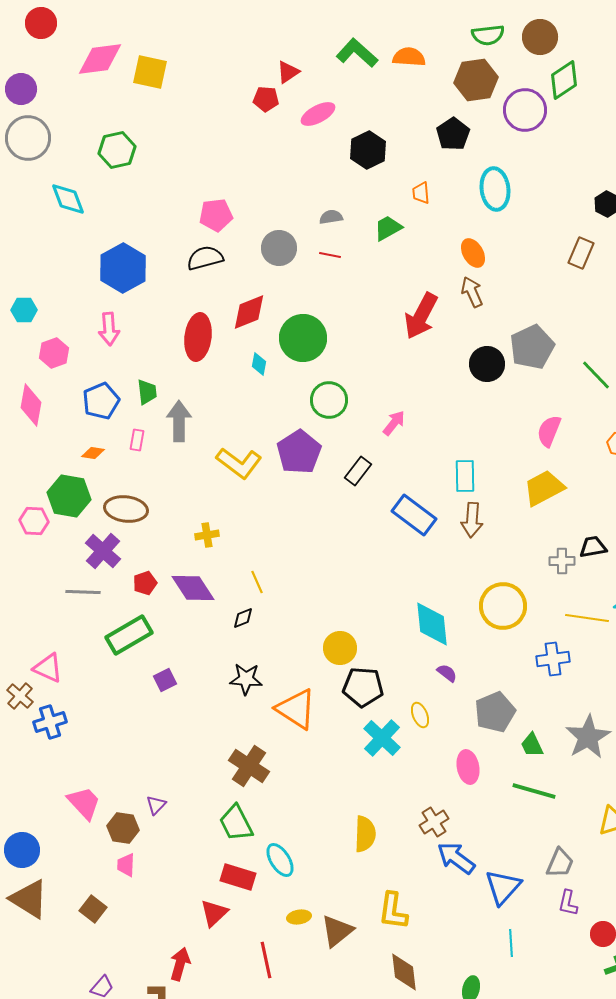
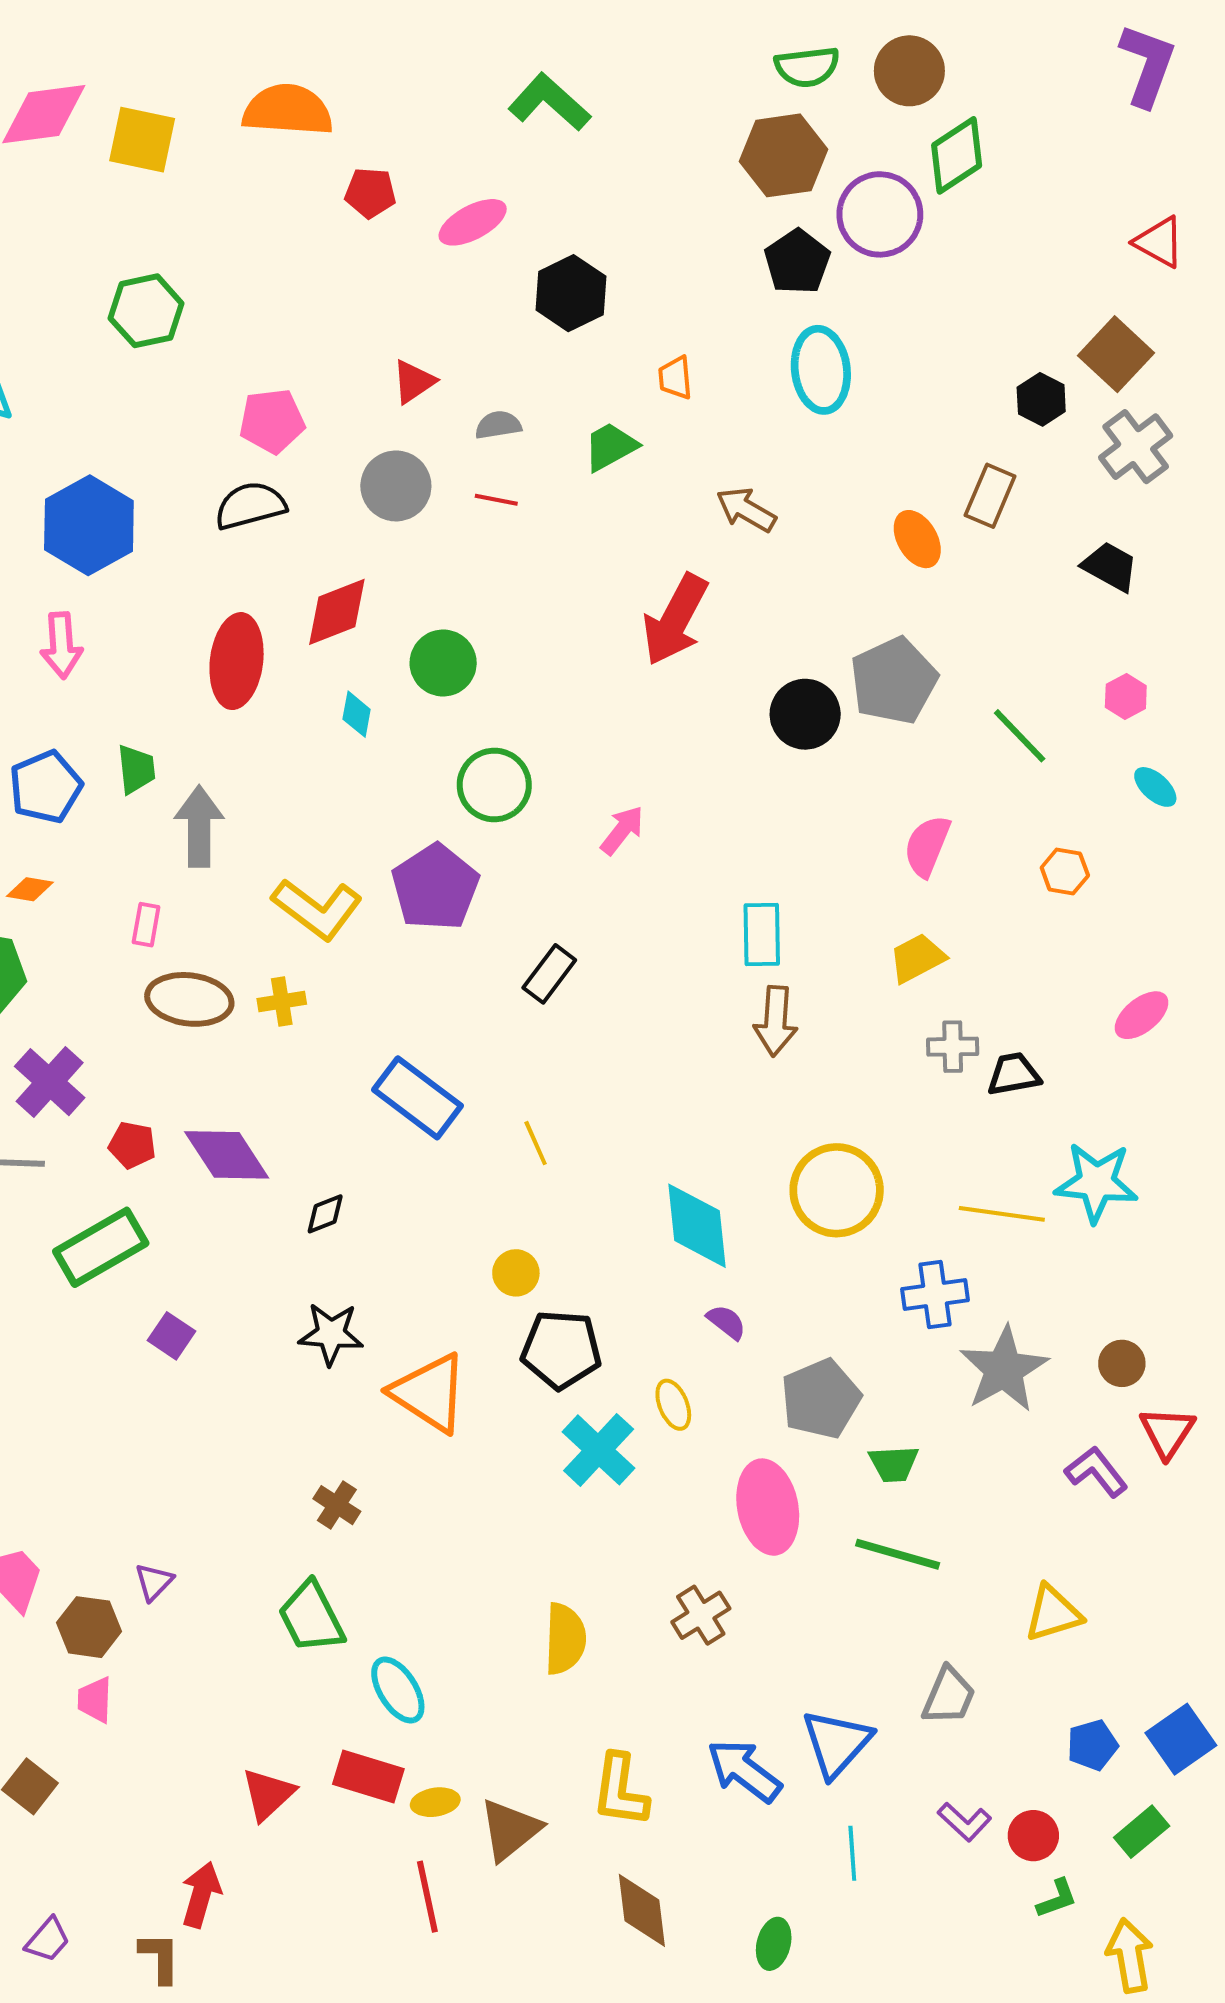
orange semicircle: (409, 57) -> (288, 110), moved, size x1.4
red triangle: (288, 72) -> (414, 382), moved
black pentagon: (453, 134) -> (797, 262), moved
green hexagon: (117, 150) -> (146, 311), moved
orange ellipse: (473, 253) -> (917, 539), moved
brown arrow: (472, 292) -> (746, 510), moved, turned -36
green circle: (303, 338) -> (443, 663), size x0.7
pink rectangle: (137, 440) -> (146, 925), moved
black rectangle: (358, 471) -> (549, 974), moved
yellow trapezoid: (544, 488) -> (917, 958), size x0.7
brown ellipse: (126, 509) -> (189, 999), moved
blue rectangle: (414, 515) -> (418, 1098), moved
yellow cross: (207, 535) -> (282, 1001), moved
gray cross: (562, 561) -> (953, 1047), moved
yellow line: (257, 582) -> (536, 1143), moved
red pentagon: (145, 583) -> (132, 1145), turned 30
yellow circle: (340, 648) -> (516, 1273), size x0.7
purple square: (165, 680) -> (172, 1336), turned -30
gray star: (588, 737) -> (1004, 1369), moved
green trapezoid: (532, 745) -> (894, 1464), turned -68
brown cross: (249, 766) -> (337, 1505), size x0.6
pink ellipse: (468, 767) -> (768, 1507), size x1.4
blue arrow: (456, 858) -> (744, 1771), moved
red rectangle: (238, 877) -> (368, 1777), moved
purple L-shape: (568, 903) -> (964, 1822), moved, turned -60
red line: (266, 960) -> (427, 1897), moved

